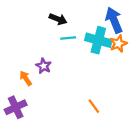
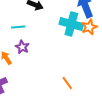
cyan line: (68, 38) -> (18, 27), moved

